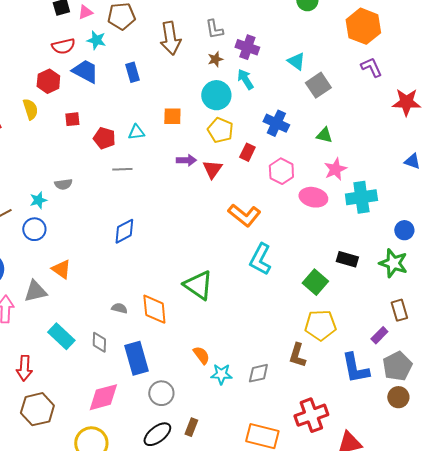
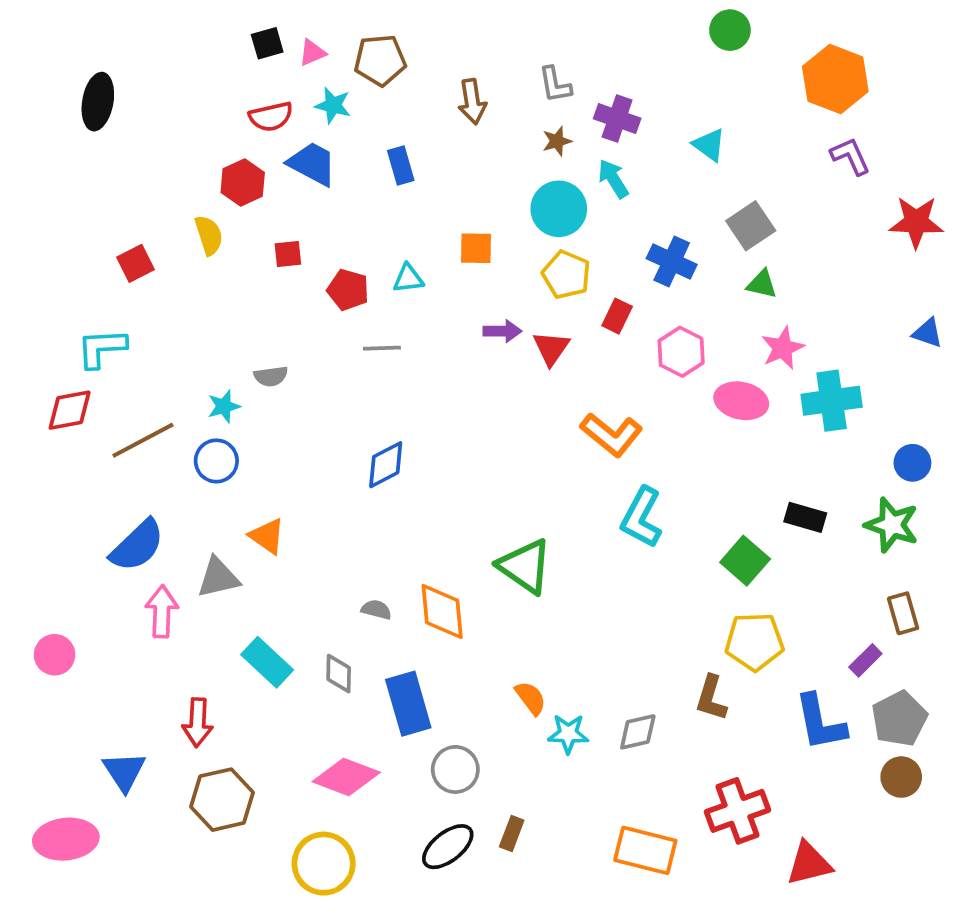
brown arrow: (170, 38) -> (472, 102), size x0.7
gray square: (318, 85) -> (751, 226), moved
pink diamond: (103, 397) -> (346, 777), turned 36

